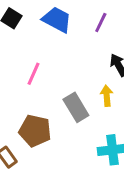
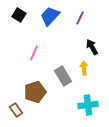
blue trapezoid: (57, 20) -> (50, 16), turned -75
brown pentagon: (35, 131) -> (35, 92), turned -30

